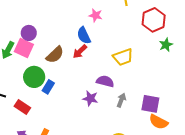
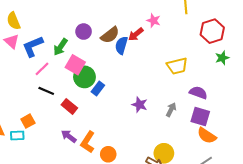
blue semicircle: (84, 35) -> (121, 45), moved, turned 36
pink square: (24, 48) -> (75, 65), moved
red arrow: (80, 52) -> (136, 34), moved
brown semicircle: (55, 55) -> (110, 35), moved
purple semicircle: (105, 81) -> (198, 93), moved

